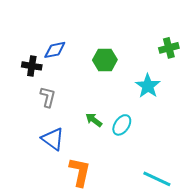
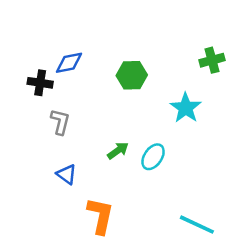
green arrow: (94, 120) -> (118, 151), turned 108
blue triangle: (53, 139) -> (66, 174), size x0.7

